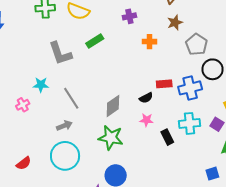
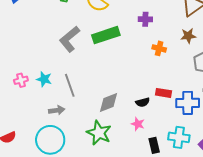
green rectangle: (95, 41) -> (106, 35), size x1.5
gray L-shape: (60, 53) -> (70, 39), turned 56
cyan star: (41, 85) -> (44, 79), moved

